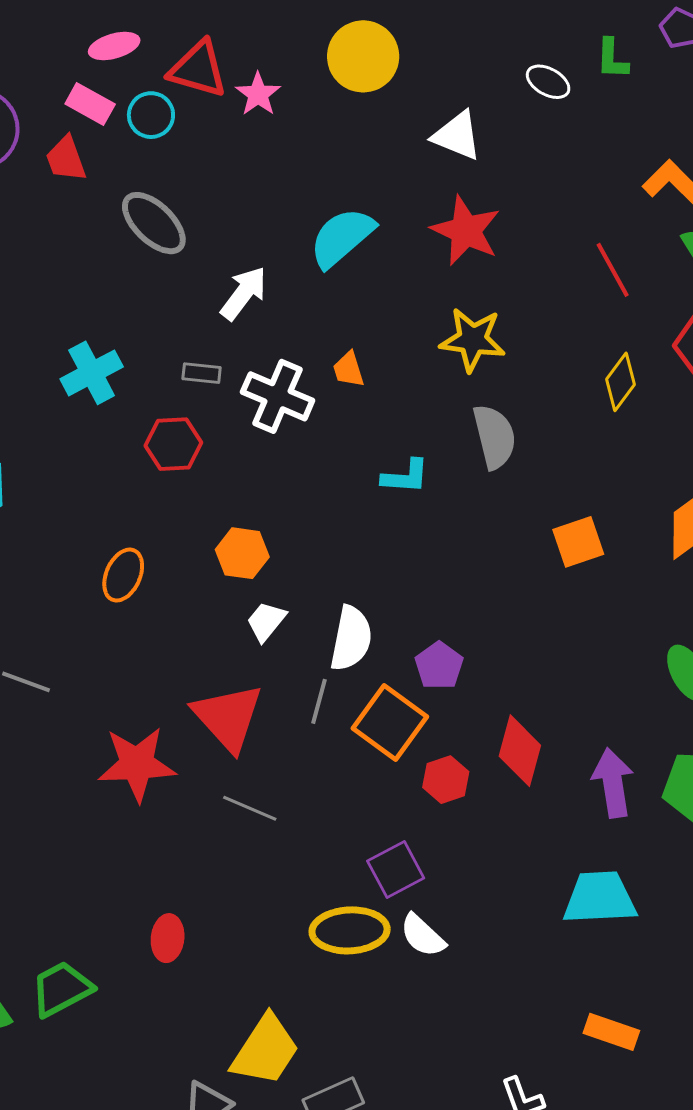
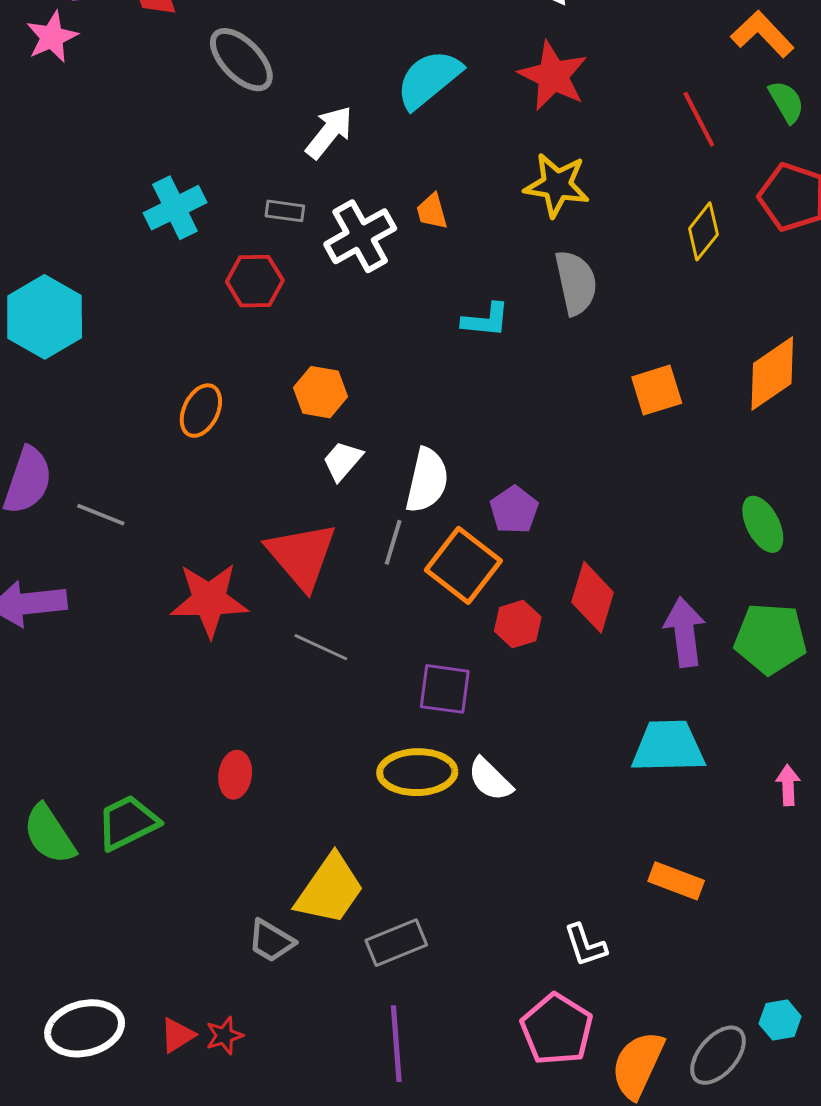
white cross: (278, 396) -> (360, 236), turned 36
purple square: (396, 869) -> (445, 689), moved, turned 34

